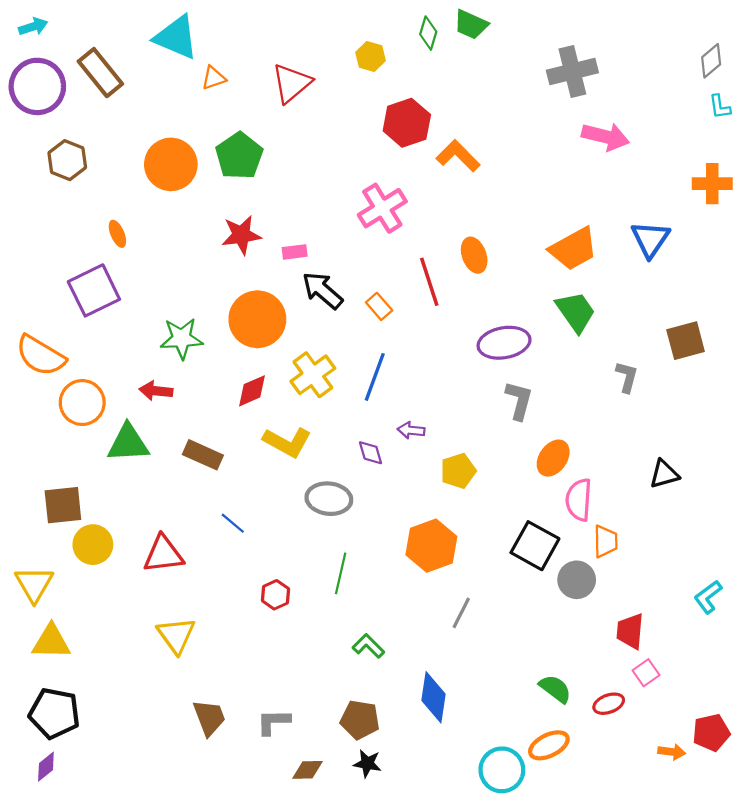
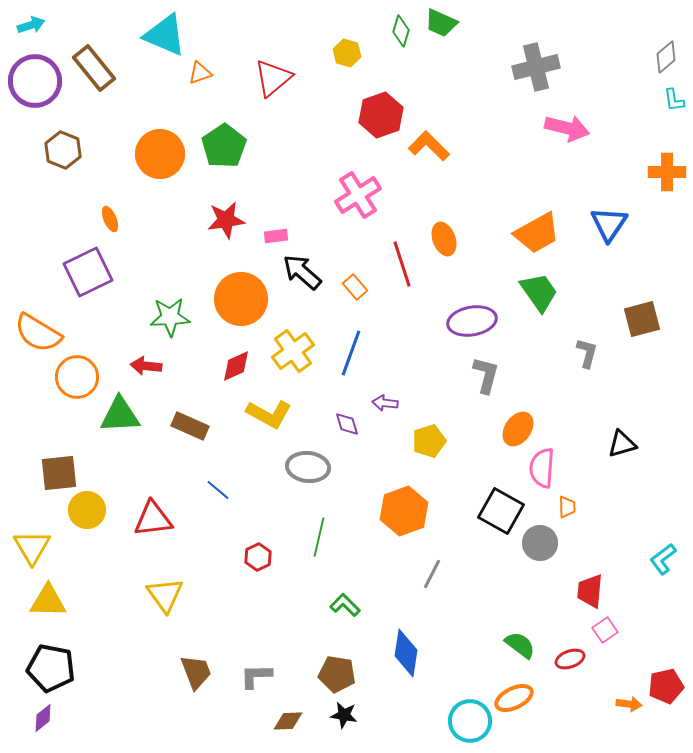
orange trapezoid: (605, 541) -> (567, 507), size x0.7

